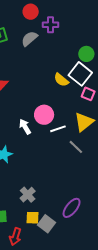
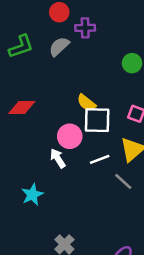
white square: (80, 74) -> (97, 120), moved, turned -35
yellow semicircle: (61, 80) -> (86, 103), moved
pink circle: (44, 115) -> (70, 136), moved

